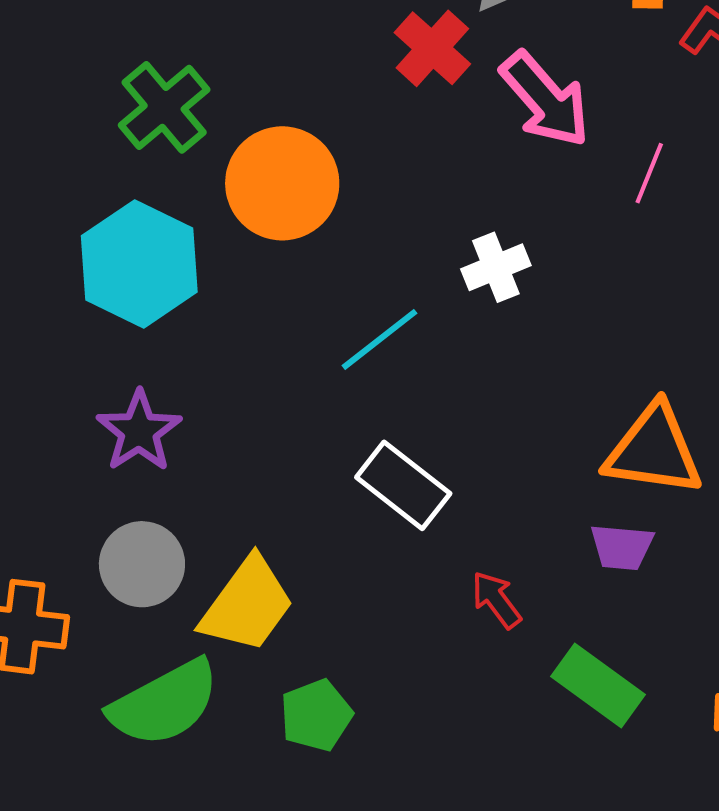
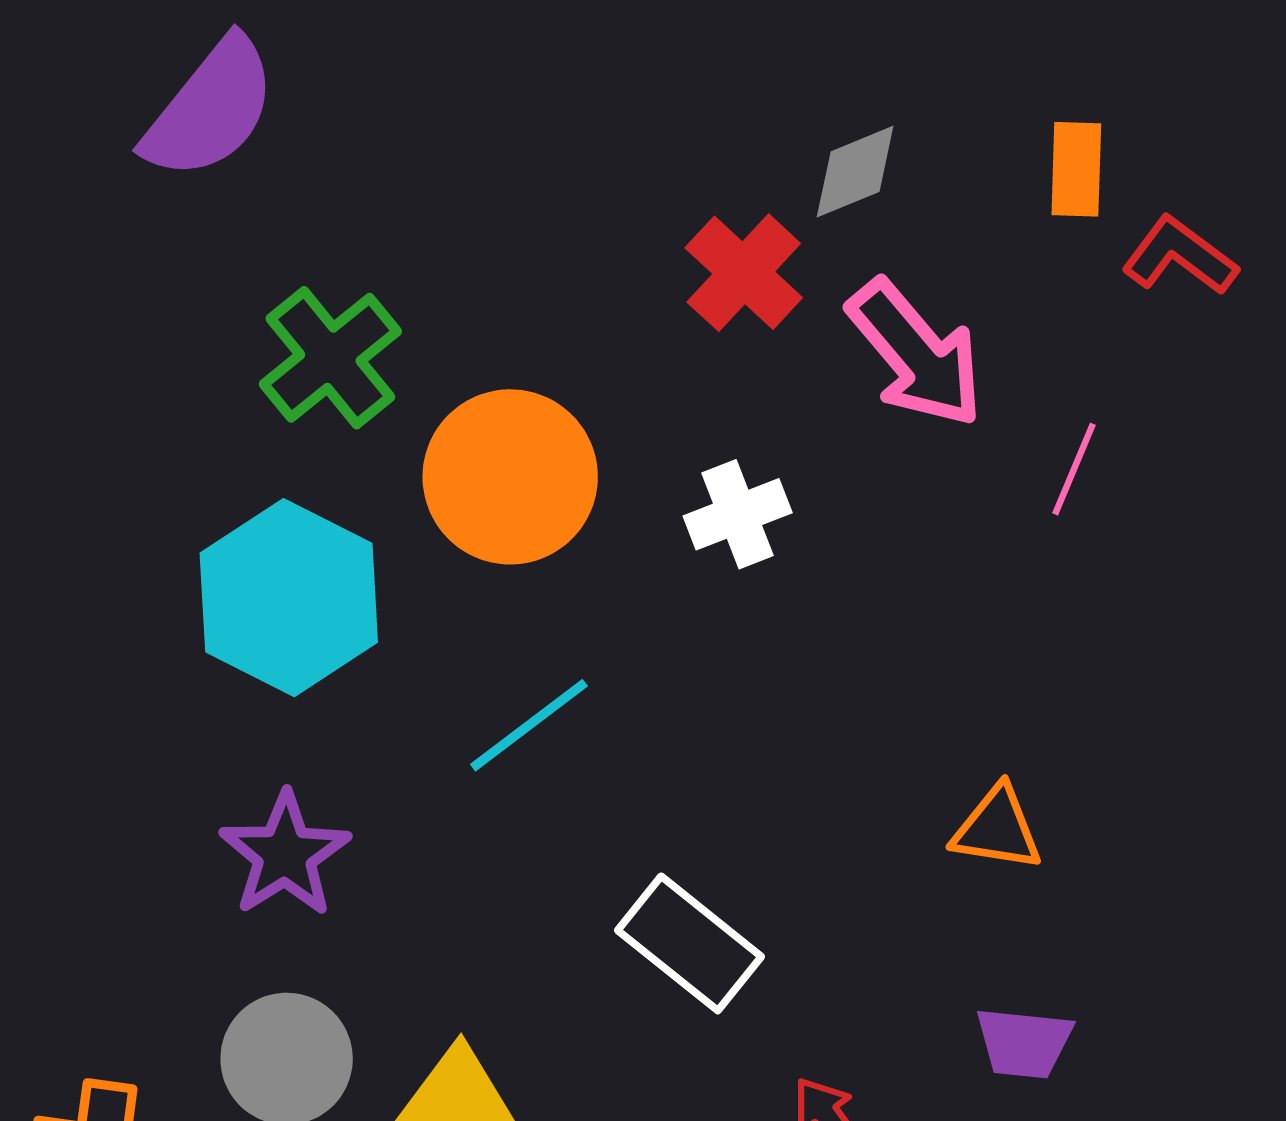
white cross: (496, 267) -> (738, 514), moved
cyan line: (380, 339) -> (529, 725), moved
orange triangle: (654, 450) -> (997, 829), moved, size x0.6

